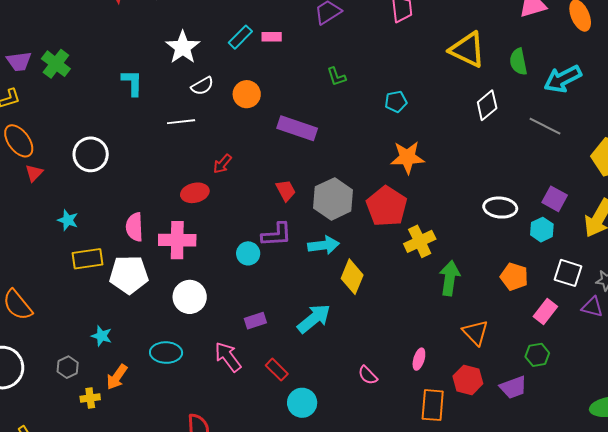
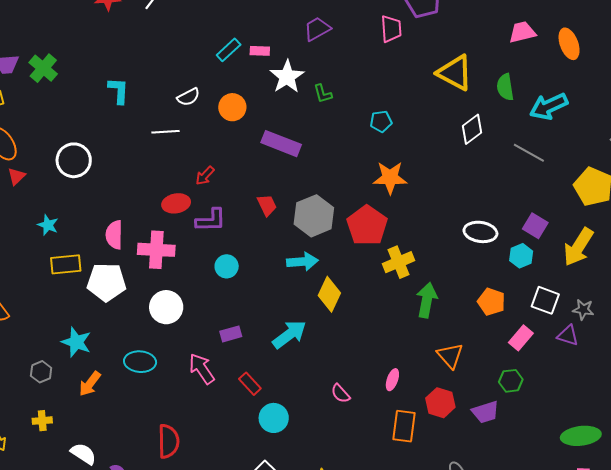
white star: (183, 47) -> (287, 77), moved
purple L-shape: (277, 235) -> (211, 220), moved
cyan star: (102, 336) -> (76, 342), size x1.4
yellow cross: (90, 398) -> (42, 421), moved

